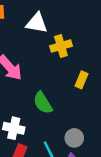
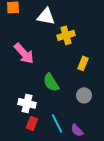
gray circle: (74, 138) -> (84, 95), moved

